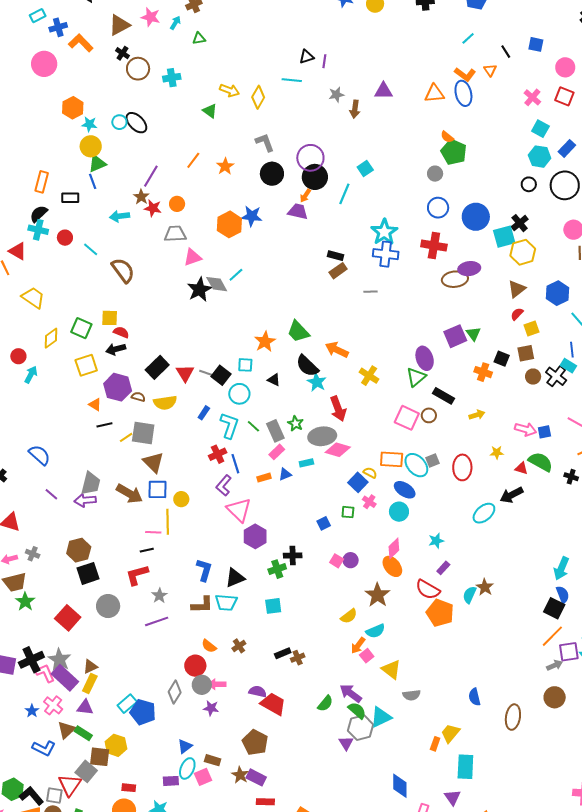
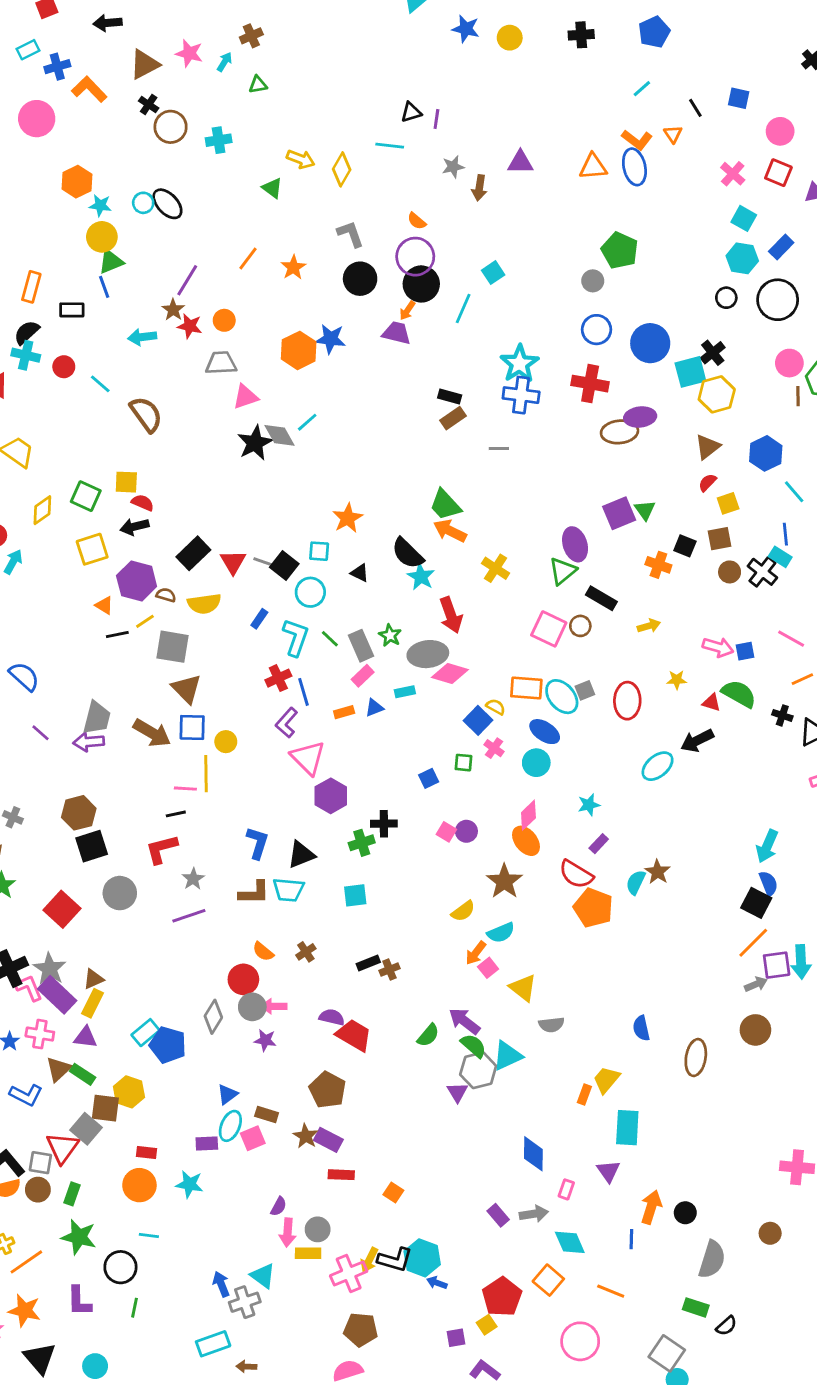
orange semicircle: (447, 137) -> (417, 221), moved
green trapezoid: (298, 332) -> (445, 505), moved
yellow line: (126, 437) -> (145, 621), moved
pink cross: (53, 705) -> (40, 1034), turned -30

